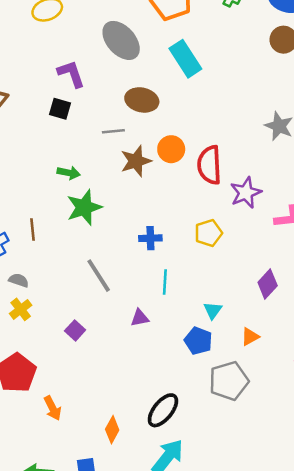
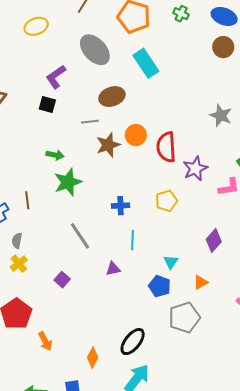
purple L-shape: (71, 74) -> (56, 77), turned -105
brown ellipse: (142, 100) -> (112, 97), turned -30
gray semicircle: (19, 280) -> (17, 241), turned -98

